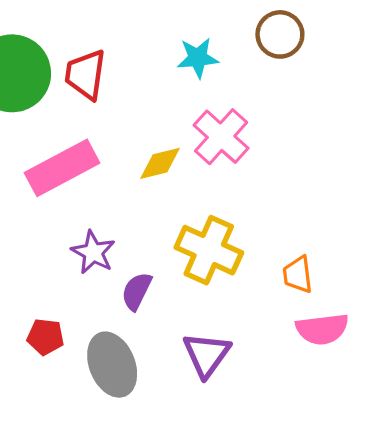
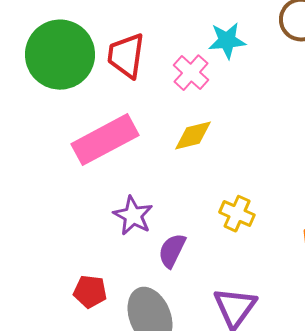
pink cross: (221, 137) -> (191, 73), moved, size x0.7
yellow cross: (209, 250) -> (237, 214), size x0.6

